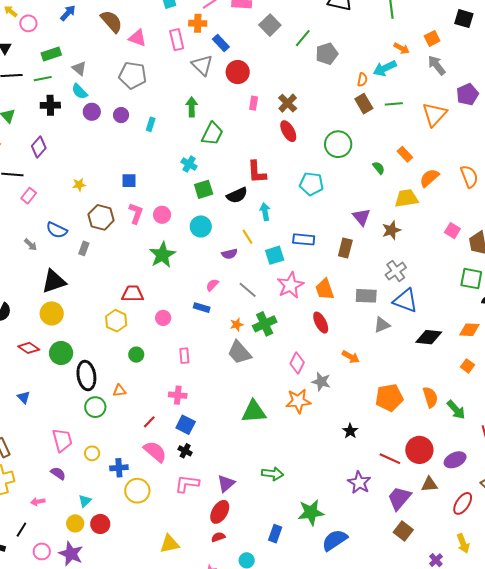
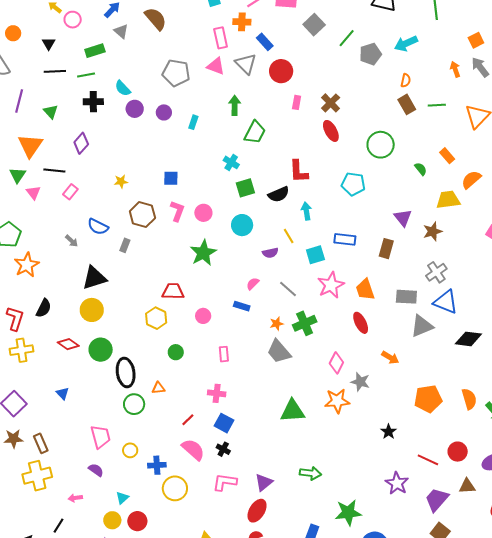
pink triangle: (137, 38) -> (216, 66), moved
orange arrow: (402, 48) -> (455, 69), moved, turned -140
gray triangle: (79, 68) -> (121, 31), moved
cyan arrow: (385, 68) -> (406, 43), moved
gray triangle: (382, 325) -> (422, 326), size x1.4
red circle: (419, 450) -> (458, 452), size x0.7

